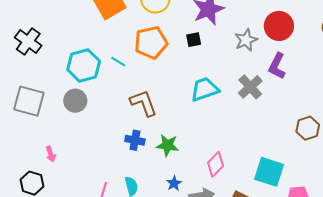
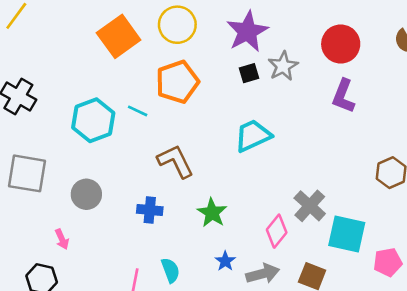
black square: (194, 40) -> (249, 73), moved
gray star: (246, 40) -> (283, 66), moved
gray cross: (250, 87) -> (310, 206), moved
gray circle: (75, 101) -> (86, 194), moved
blue cross: (135, 140) -> (150, 210), moved
green star: (168, 145) -> (212, 213), turned 30

